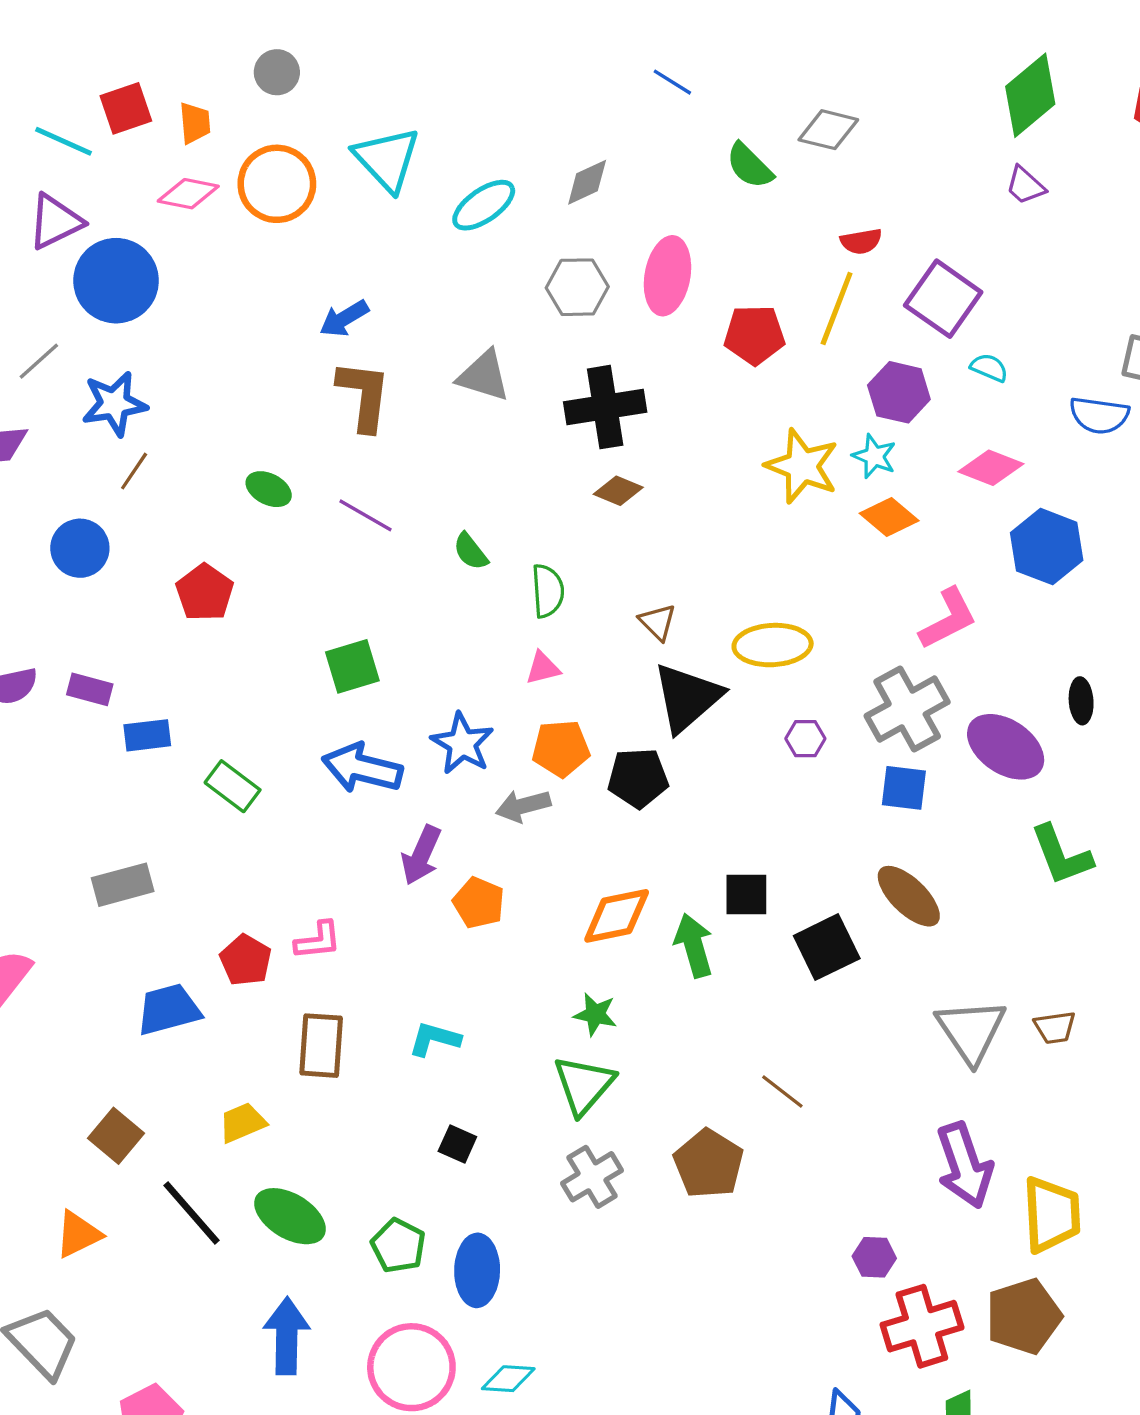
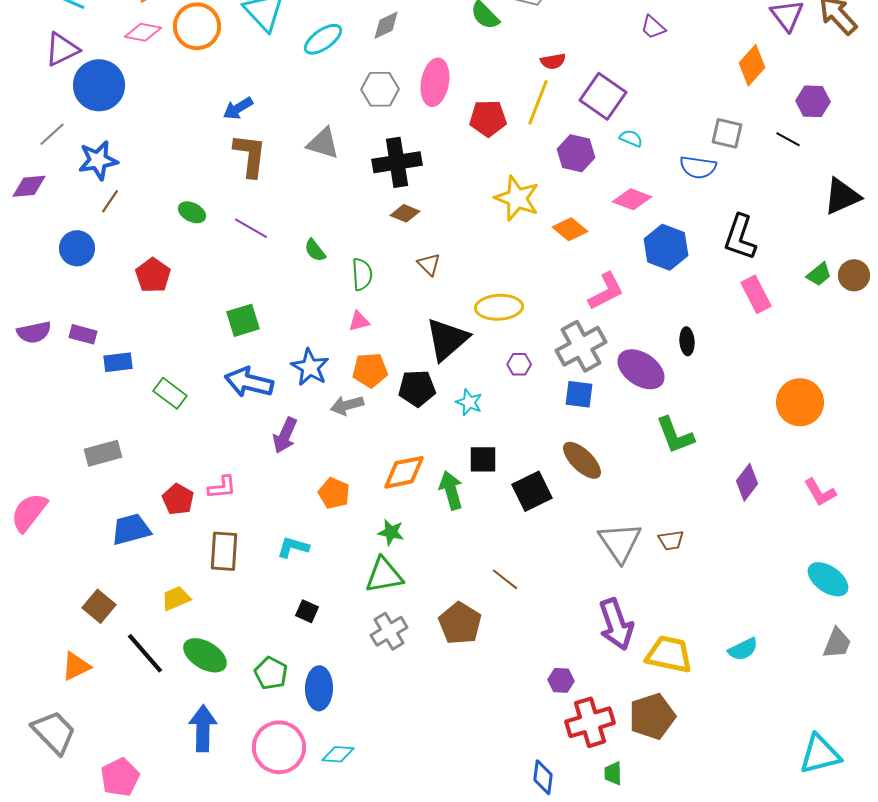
cyan star: (874, 456) -> (469, 402), moved
brown triangle: (658, 622) -> (429, 264), moved
orange pentagon: (479, 903) -> (334, 493), moved
green triangle: (584, 1085) -> (384, 575), turned 39
yellow trapezoid: (1052, 1215) -> (669, 654), turned -75

